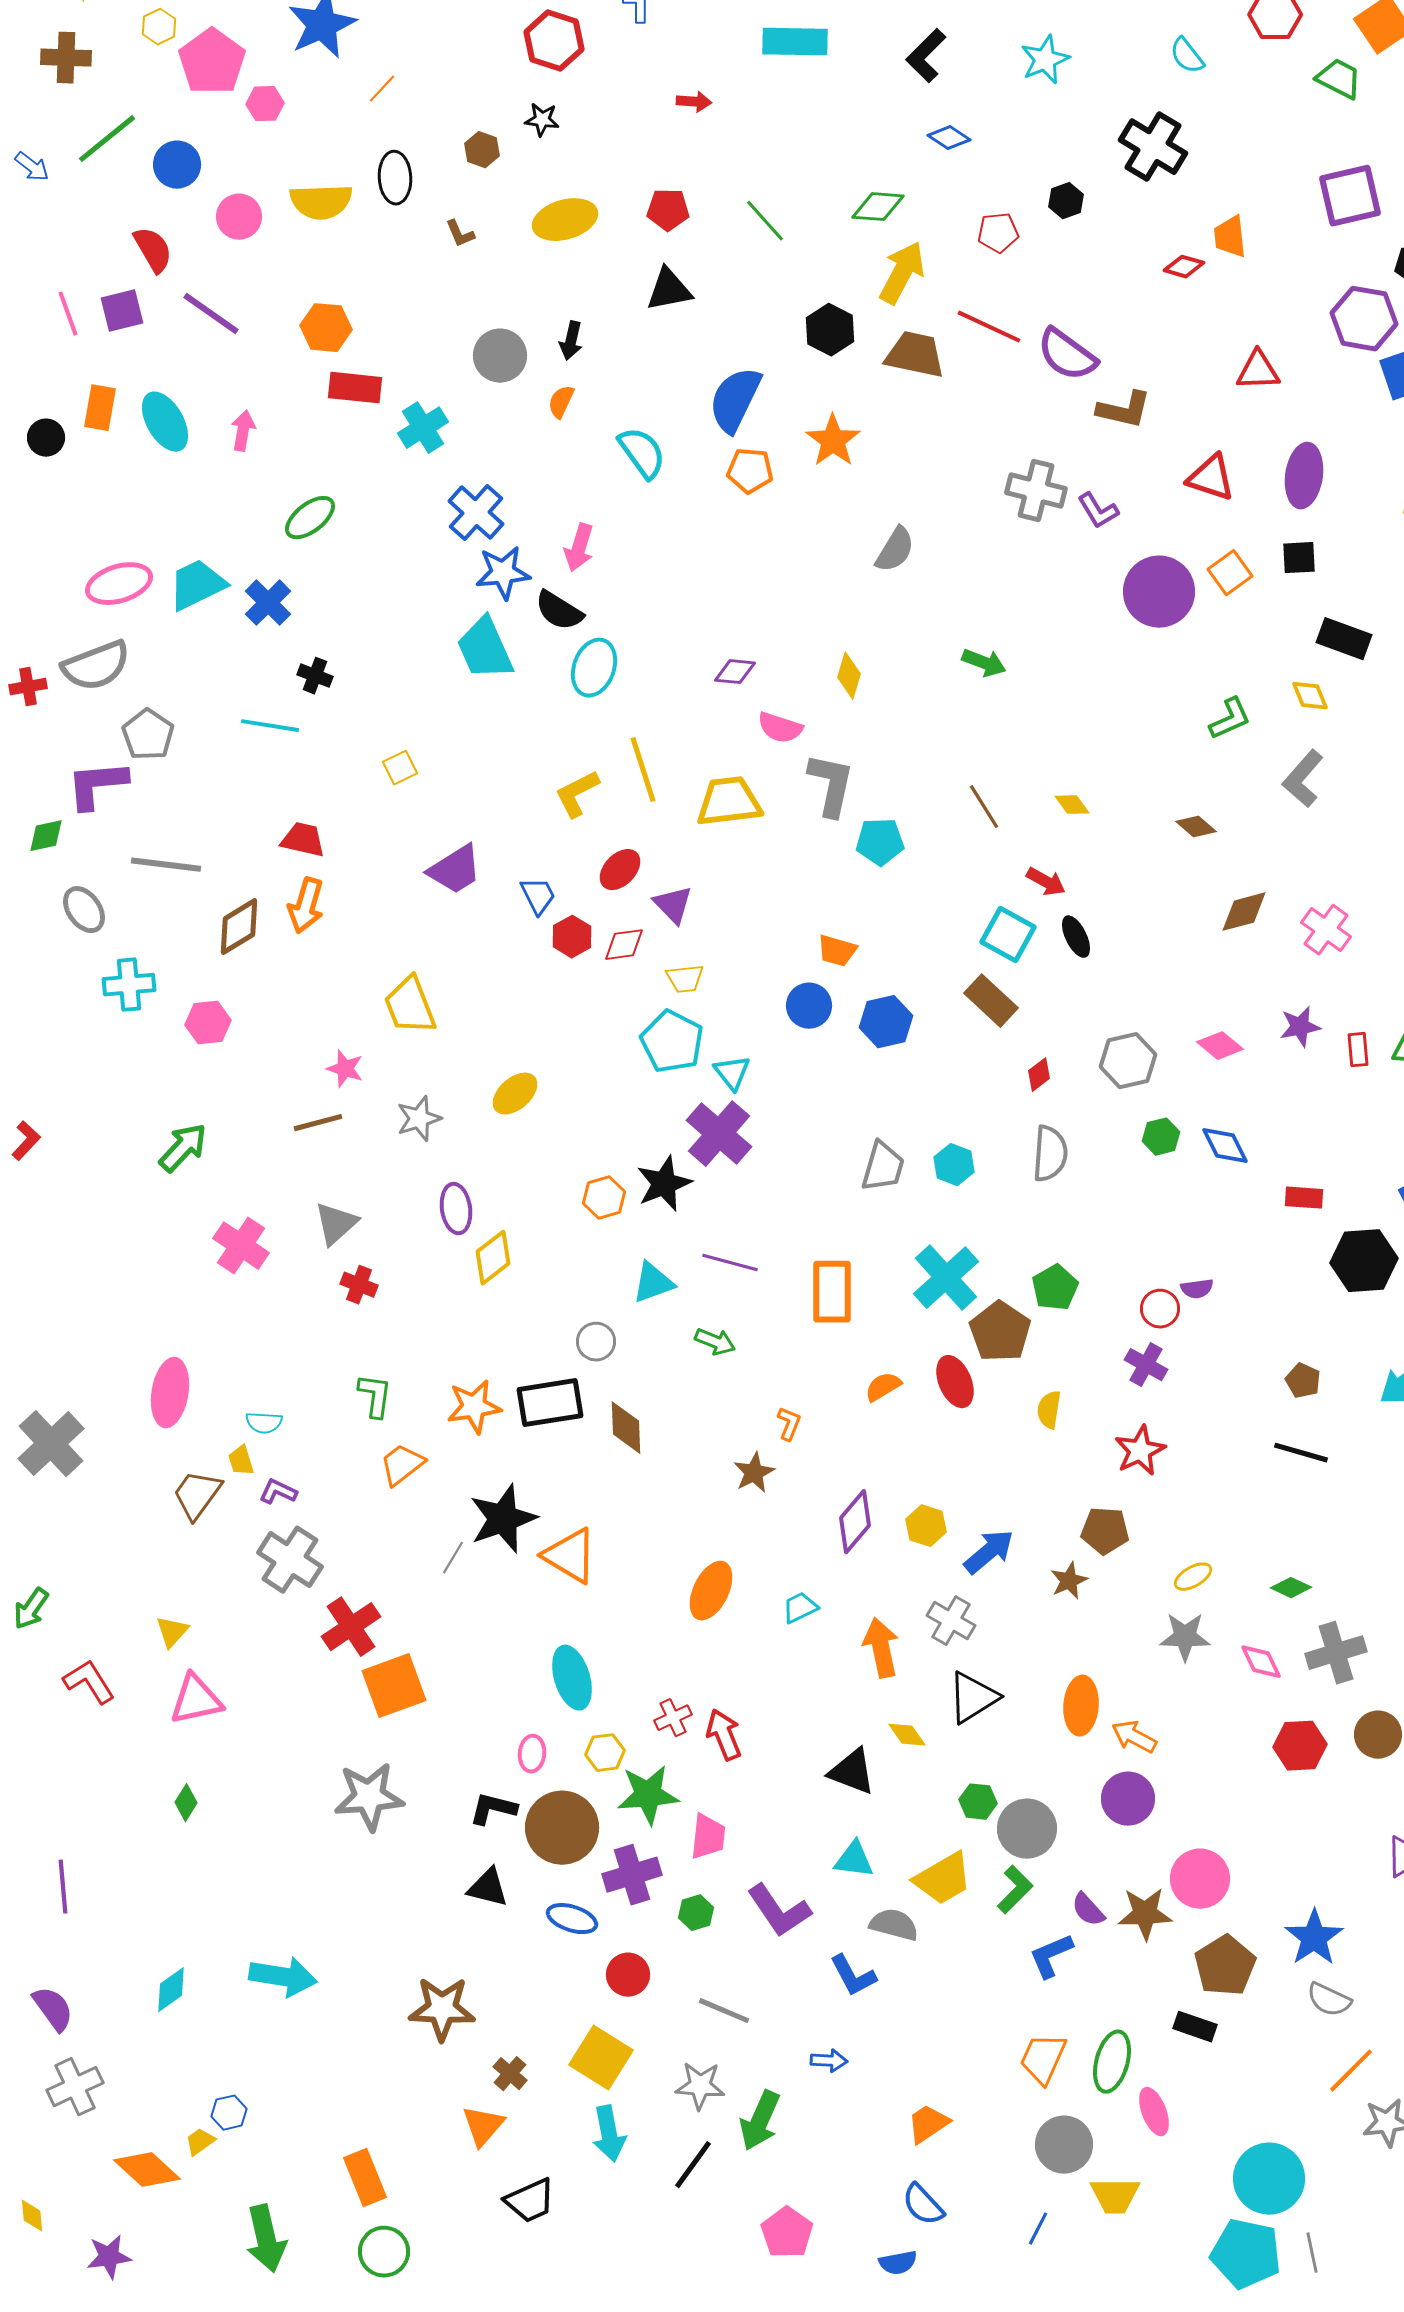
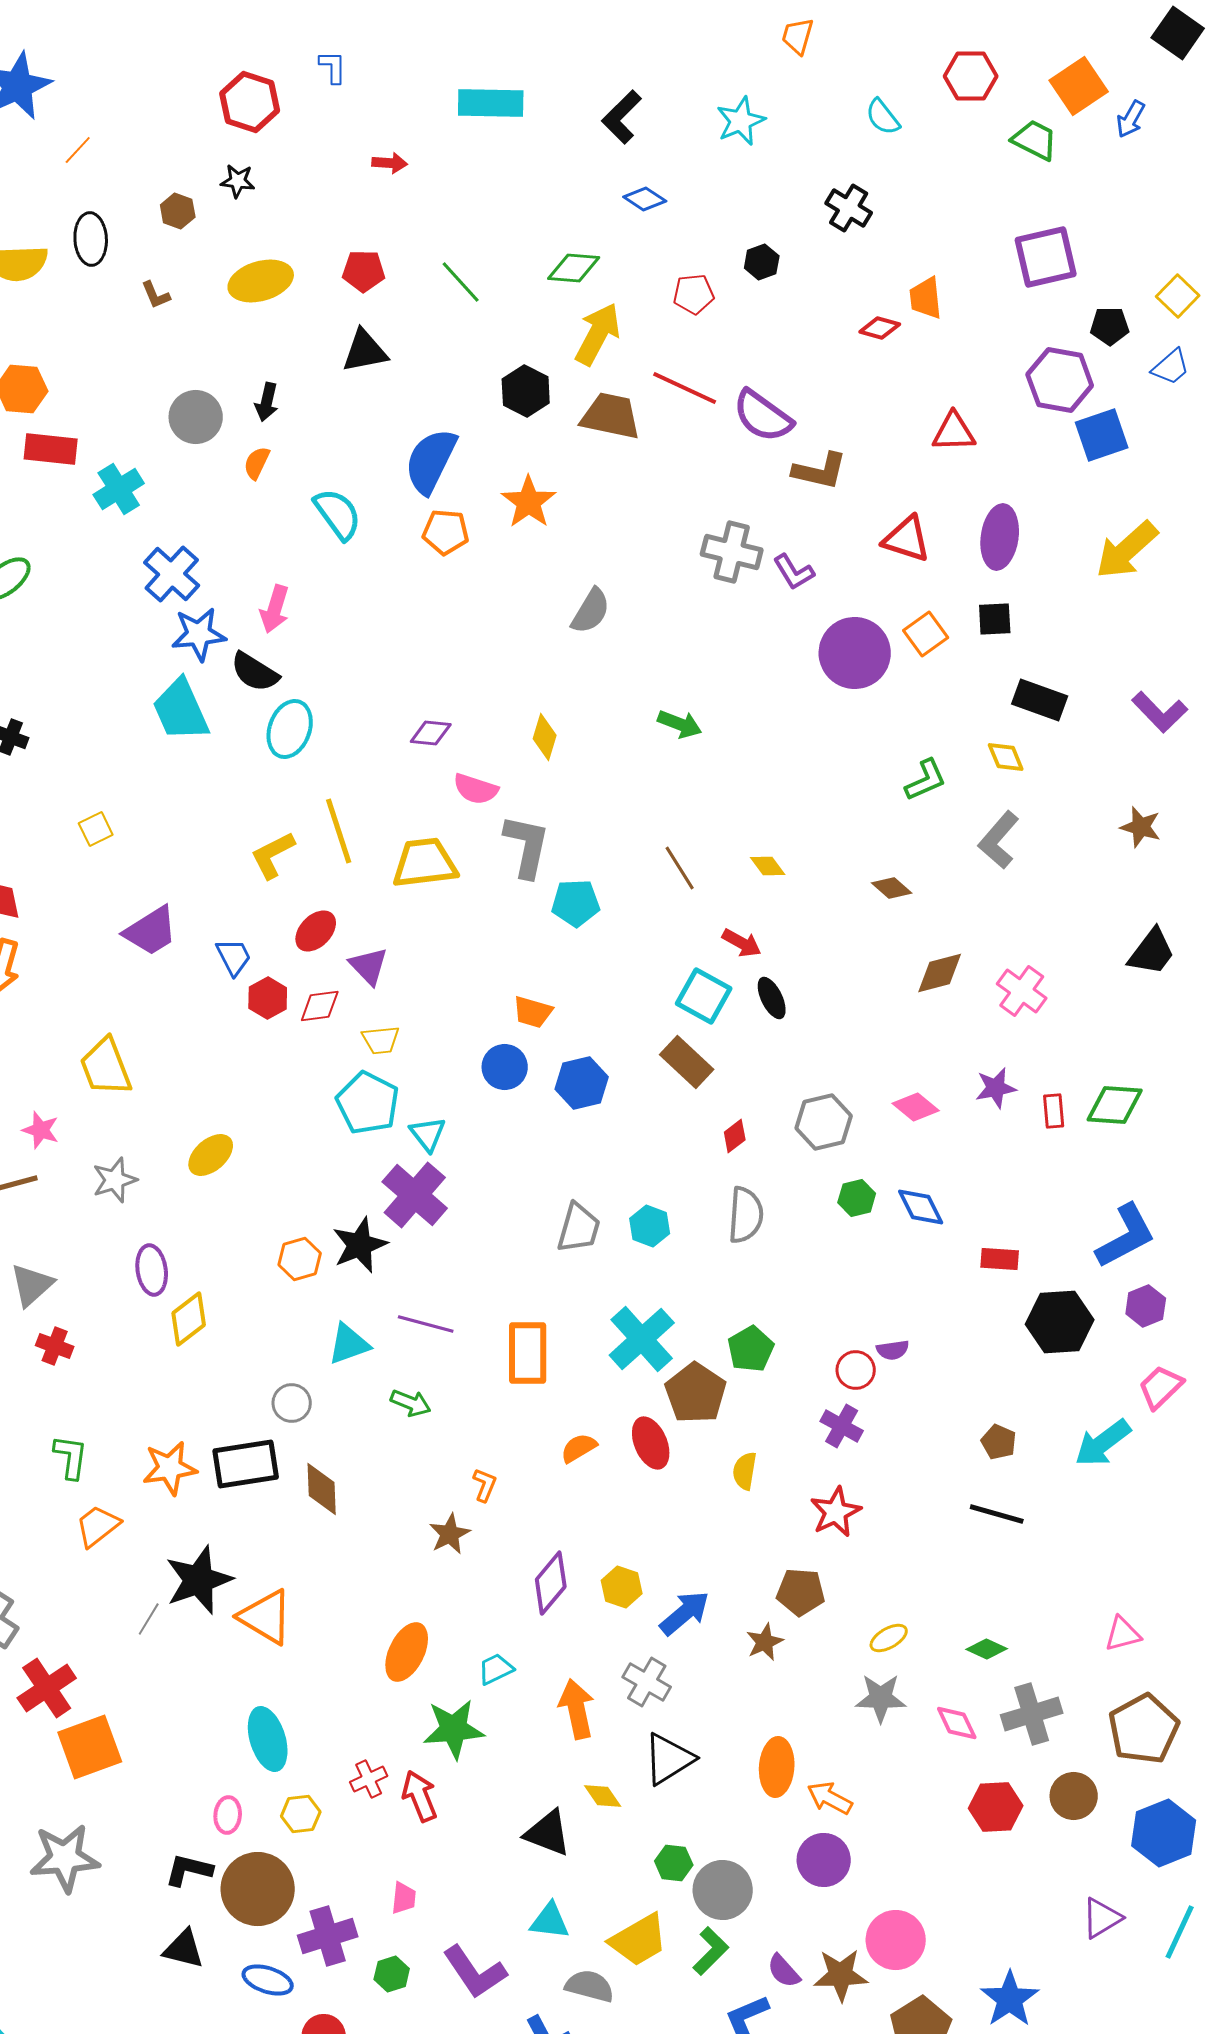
black cross: (1153, 147) -> (849, 208), size x0.7
green star: (648, 1795) -> (454, 1729), moved
pink trapezoid: (708, 1837) -> (404, 1898), size x0.7

